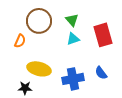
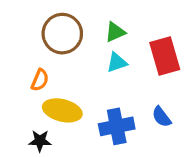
green triangle: (72, 20) -> (115, 32), turned 48
orange semicircle: (20, 41) -> (40, 80), moved

